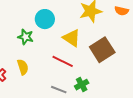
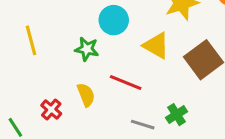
red line: (63, 61) -> (126, 83), moved

